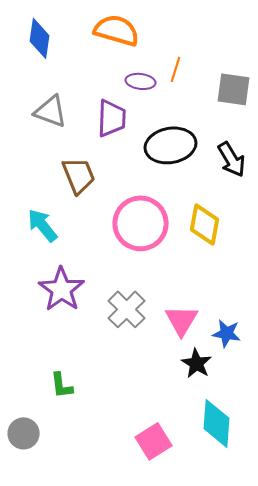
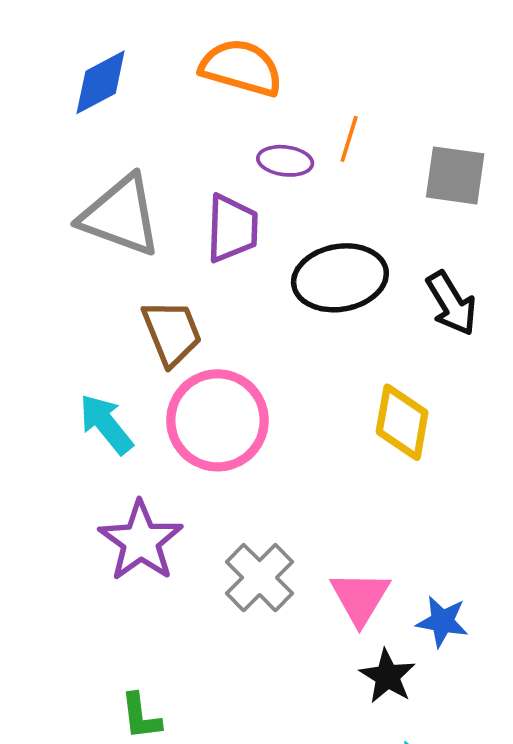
blue diamond: (40, 38) -> (101, 82), turned 54
gray triangle: (50, 111) -> (121, 216), size x1.4
pink circle: (140, 223) -> (217, 420), moved

